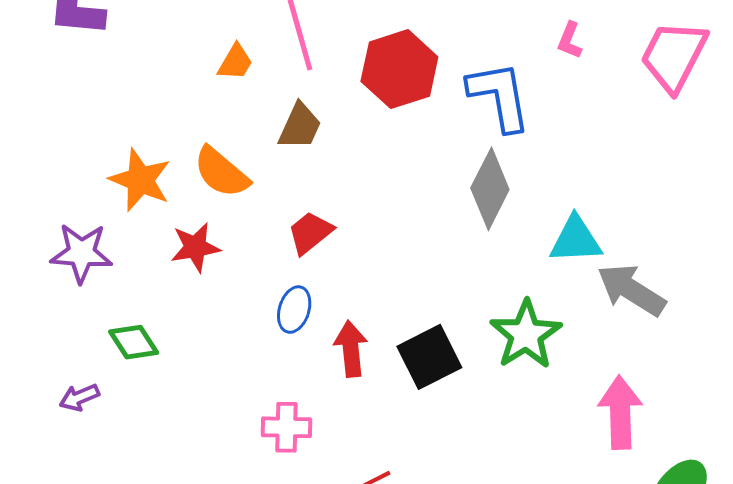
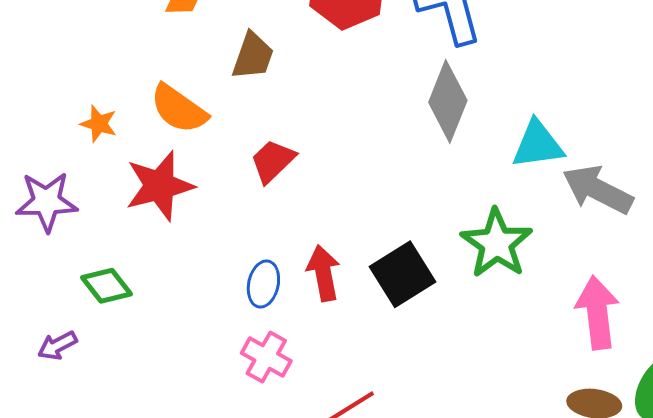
orange star: (140, 180) -> (99, 124), size x0.6
red star: (195, 247) -> (160, 186), size x1.4
blue ellipse: (294, 310) -> (263, 284), moved
pink cross: (286, 427) -> (266, 357), turned 33

